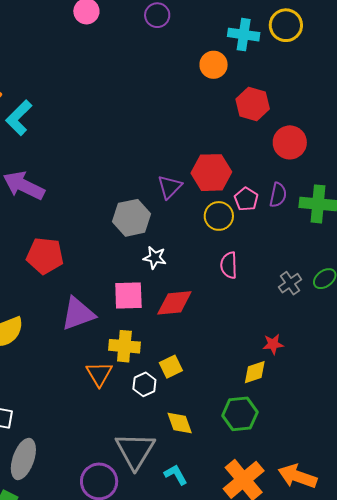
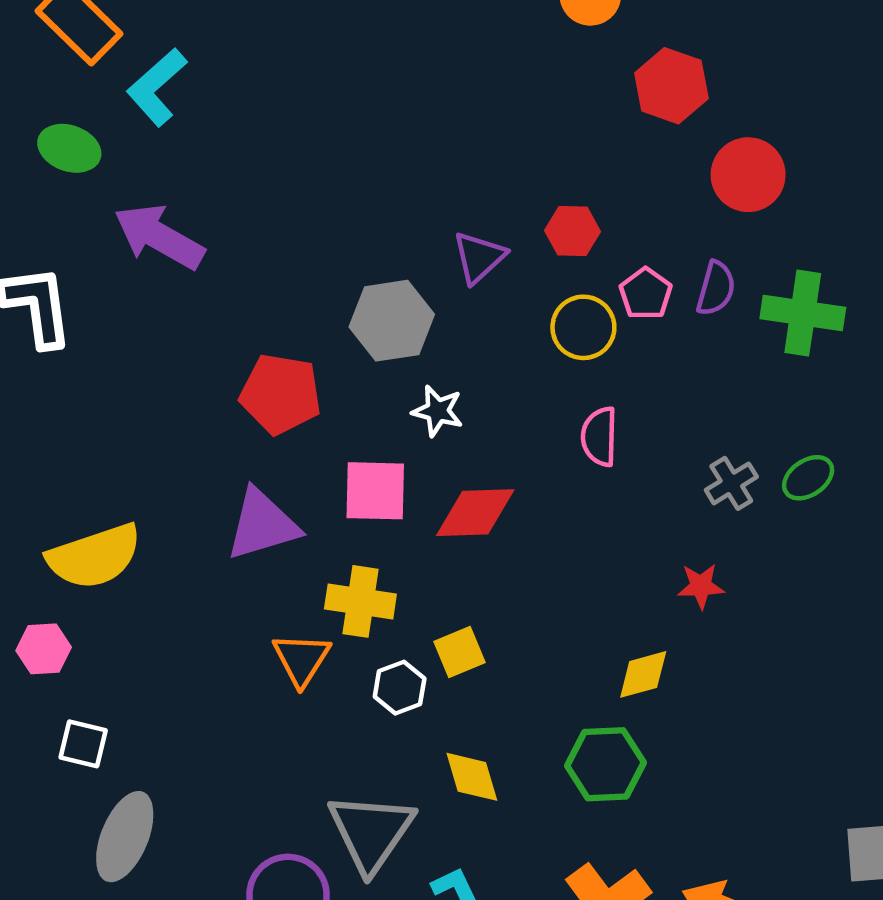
red hexagon: (211, 173) -> (572, 231), size x0.6
red pentagon: (45, 256) -> (281, 394), moved
red star: (273, 344) -> (701, 586), moved

